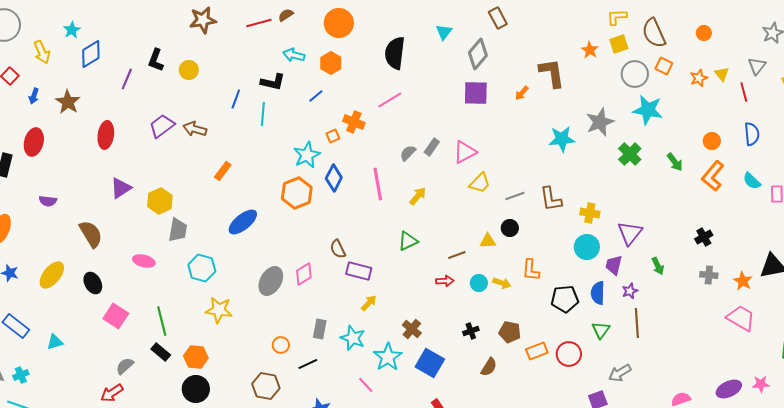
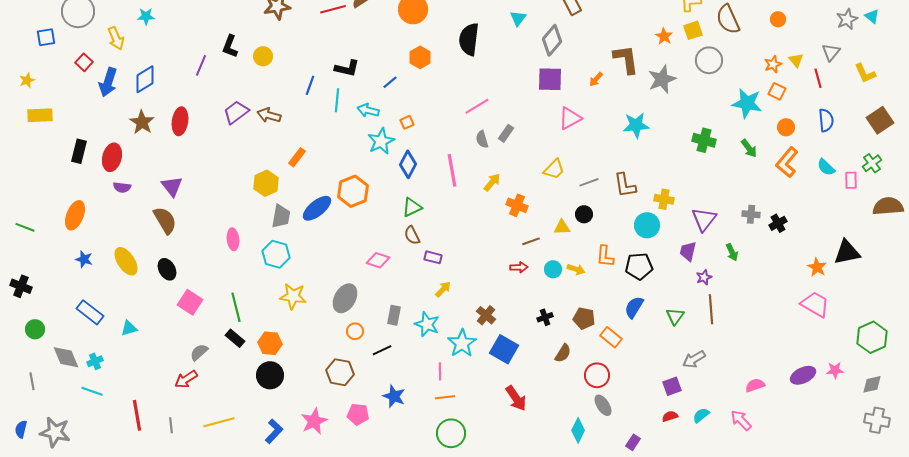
cyan star: (72, 30) -> (146, 16), turned 30
blue diamond: (91, 54) -> (145, 79), moved
cyan arrow: (294, 55) -> (368, 110), moved
orange hexagon: (331, 63) -> (420, 57), moved
orange square: (664, 66) -> (777, 91), moved
blue arrow: (34, 96) -> (108, 82), size x1.8
pink line: (390, 100) -> (477, 106), moved
brown star: (68, 102) -> (142, 122), moved
cyan star: (648, 110) -> (747, 103), moved
orange cross: (354, 122) -> (517, 205), moved
gray star: (600, 122) -> (662, 79), moved
red ellipse: (34, 142) -> (112, 157), moved
pink triangle: (465, 152) -> (570, 118), moved
gray semicircle: (408, 153) -> (482, 139), turned -60
green cross: (630, 154) -> (704, 140), turned -30
purple triangle: (121, 188) -> (172, 186), moved, turned -35
orange hexagon: (297, 193) -> (353, 191), moved
yellow hexagon: (160, 201) -> (266, 183), moved
gray trapezoid: (178, 230) -> (281, 216), moved
green triangle: (408, 241) -> (412, 207), moved
cyan circle: (587, 247) -> (647, 225), moved
pink ellipse: (144, 261) -> (233, 239), moved, turned 70
purple rectangle: (359, 271) -> (433, 257), size x0.7
pink diamond: (304, 274) -> (378, 260), turned 50
yellow ellipse: (52, 275) -> (126, 261), turned -72
gray cross: (709, 275) -> (751, 214), moved
gray ellipse: (271, 281) -> (345, 298), moved
blue semicircle: (598, 293) -> (634, 307), moved, turned 30
black pentagon: (565, 299) -> (639, 266), moved
orange rectangle: (537, 351) -> (611, 337), turned 60
red circle: (569, 354) -> (597, 375), moved
pink line: (366, 385) -> (440, 371), turned 42

